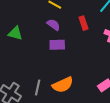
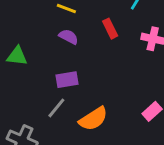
purple rectangle: (57, 45) -> (67, 80), moved
gray line: (38, 88) -> (56, 108), moved, turned 35

